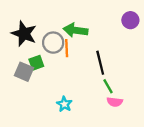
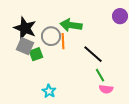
black line: (100, 63) -> (93, 54), turned -35
gray square: (24, 72) -> (25, 46), moved
cyan star: (64, 104) -> (49, 91), moved

